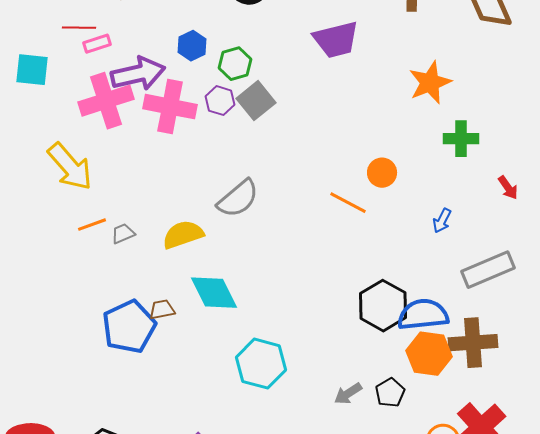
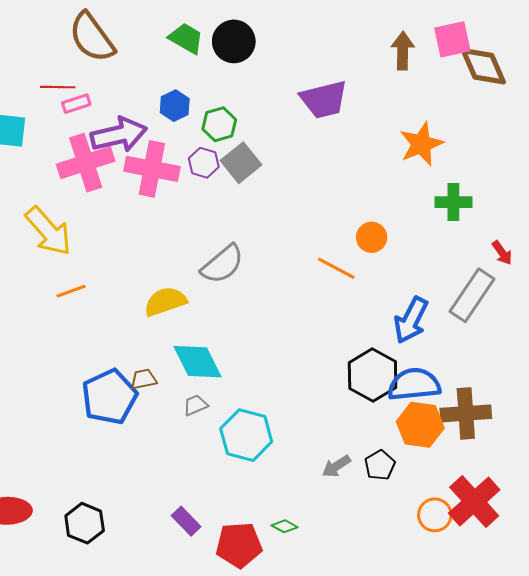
blue arrow: (442, 221) -> (411, 320), moved, size x1.8
gray trapezoid: (123, 234) -> (195, 405), moved
gray rectangle: (488, 270) -> (472, 295), moved, turned -33

